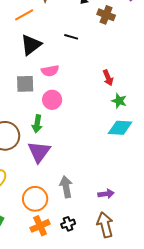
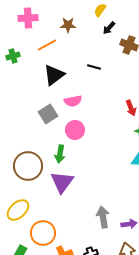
gray square: (25, 84) -> (48, 114), turned -30
gray arrow: (66, 187) -> (103, 217), moved
orange circle: (35, 199) -> (43, 233), moved

